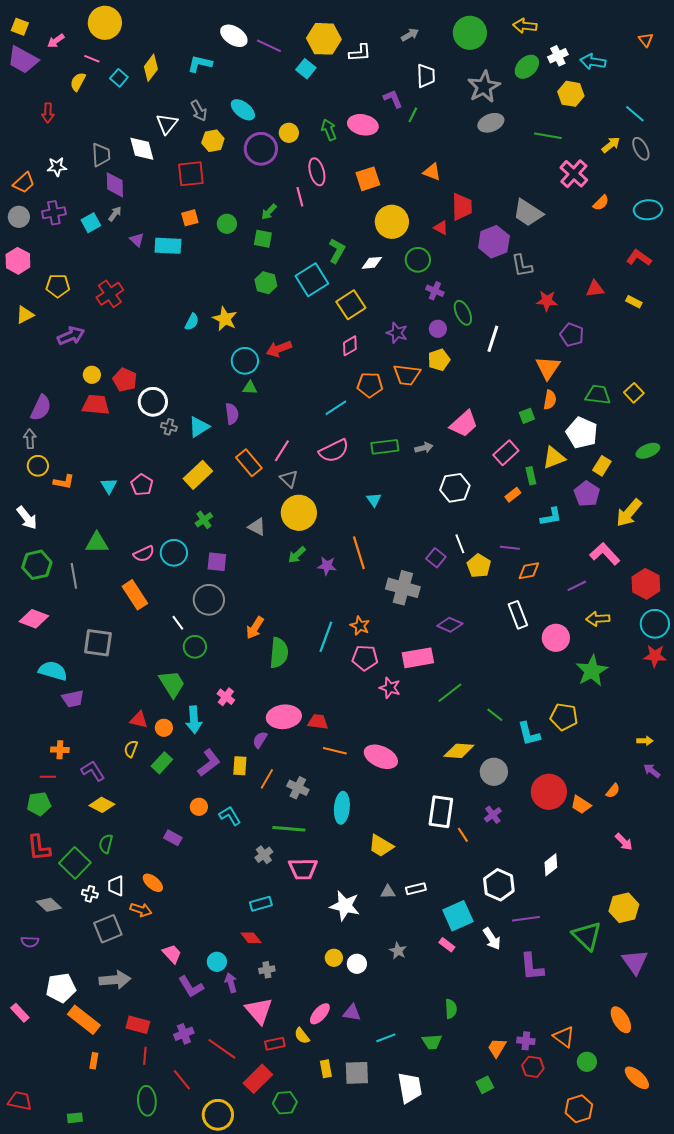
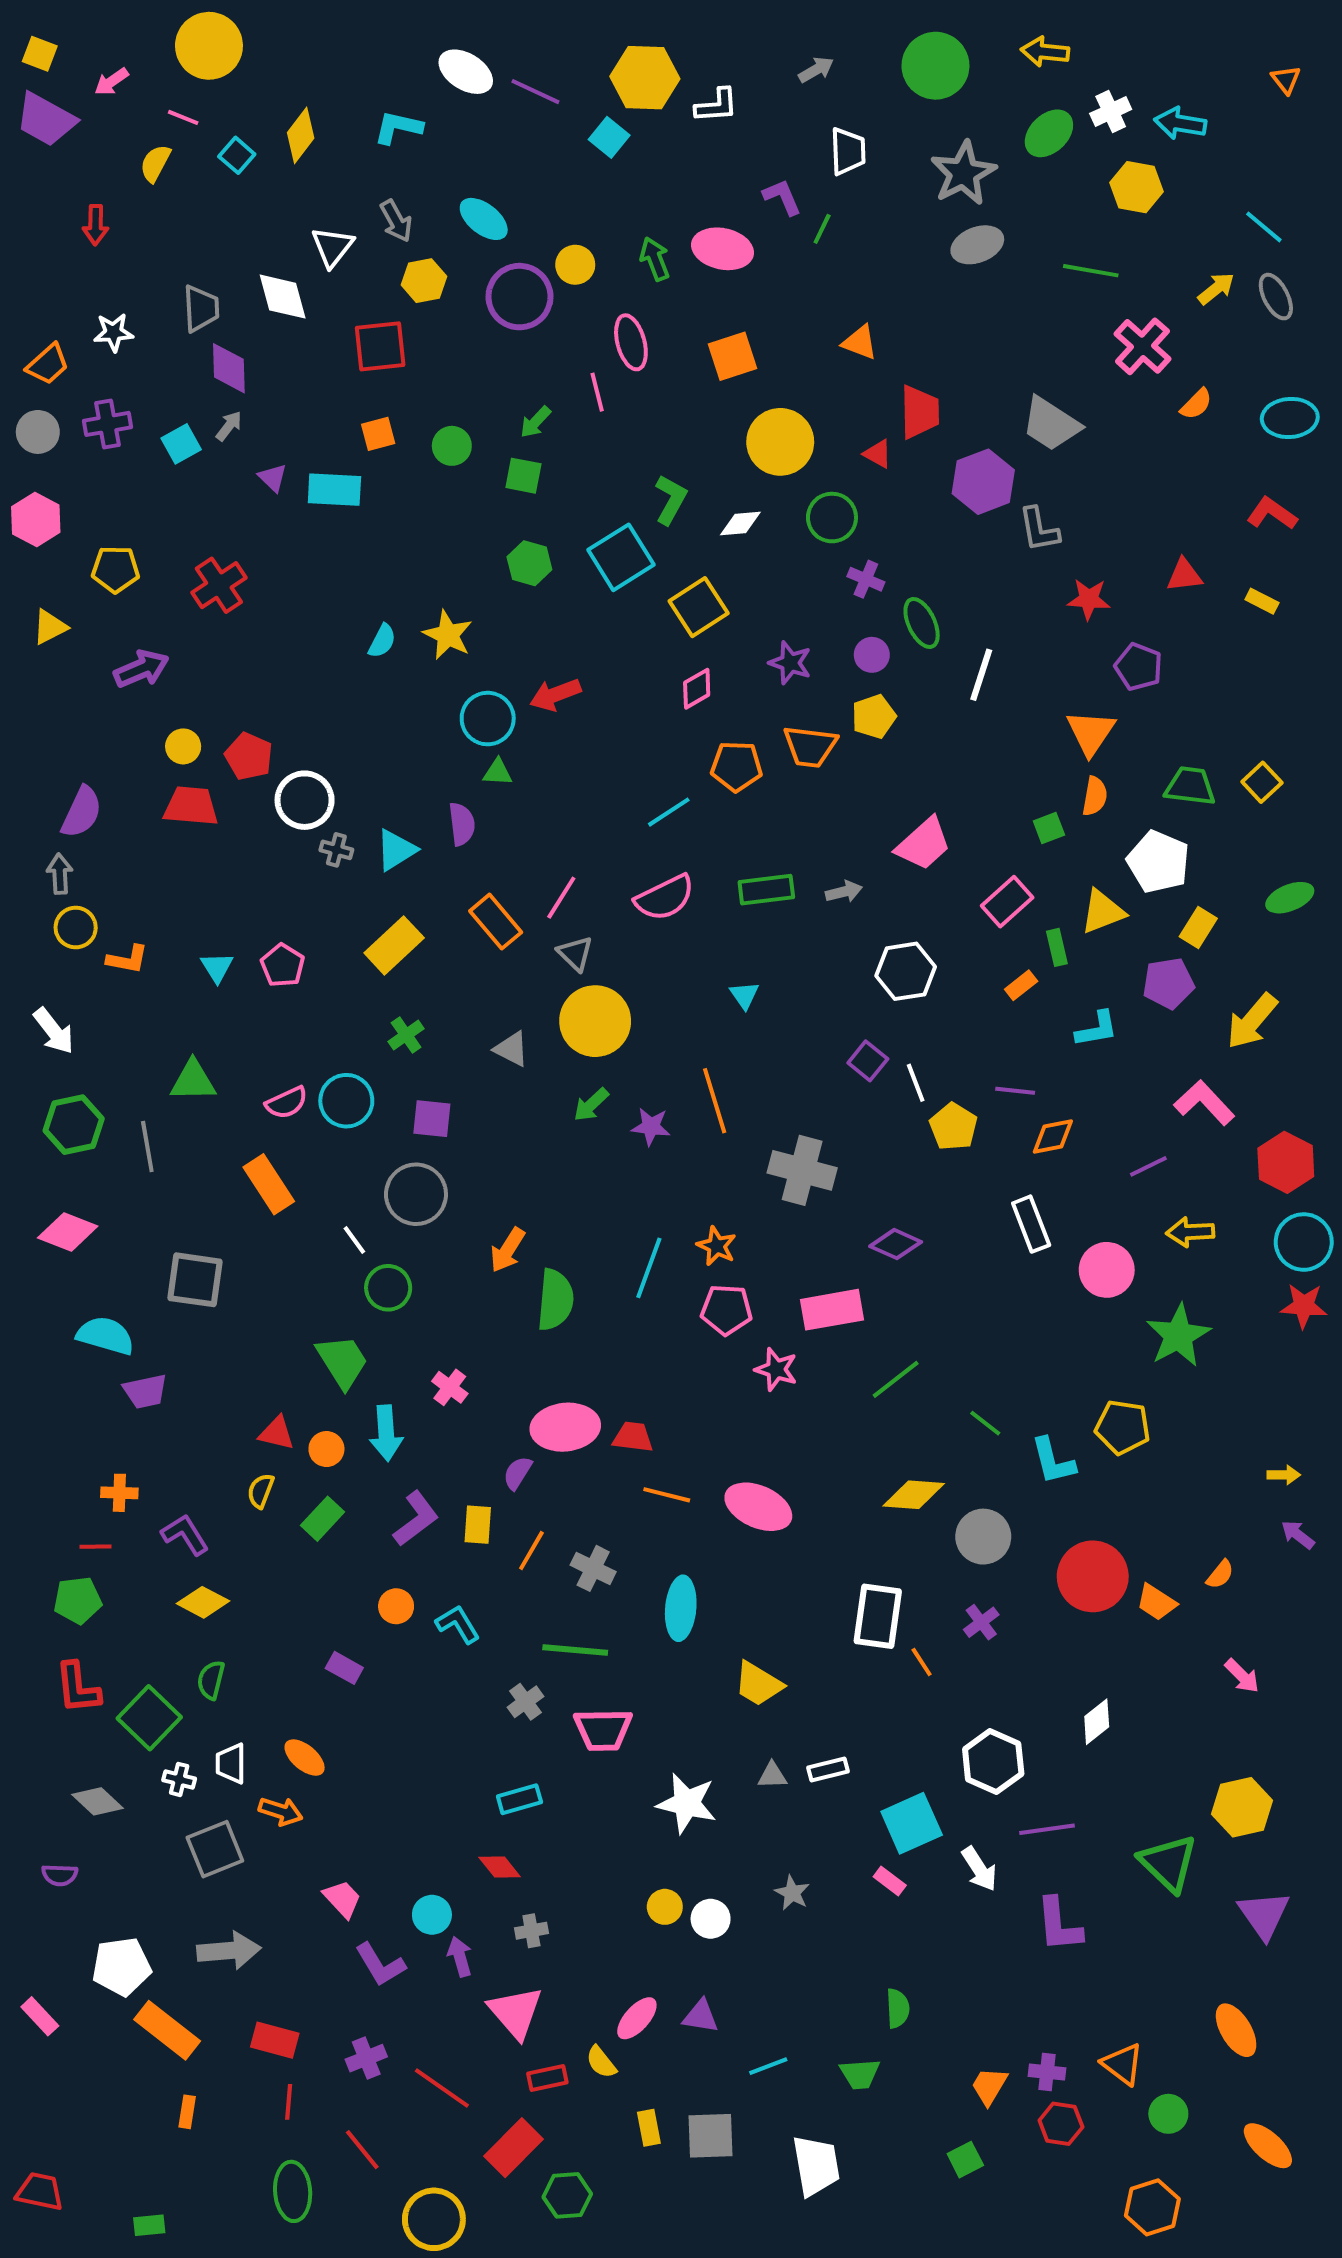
purple pentagon: (587, 494) -> (1168, 983), turned 30
purple square: (436, 558) -> (868, 1061), moved

